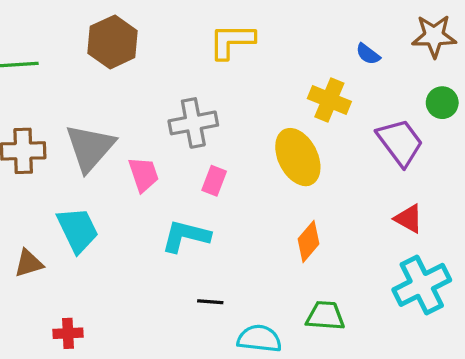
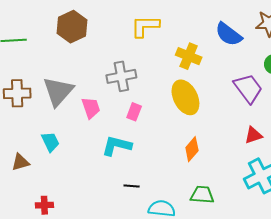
blue semicircle: (368, 54) -> (229, 34), size x1.8
yellow cross: (329, 100) -> (189, 56), moved
red triangle: (409, 219) -> (253, 135), turned -48
cyan trapezoid: (78, 230) -> (50, 142), size x0.7

